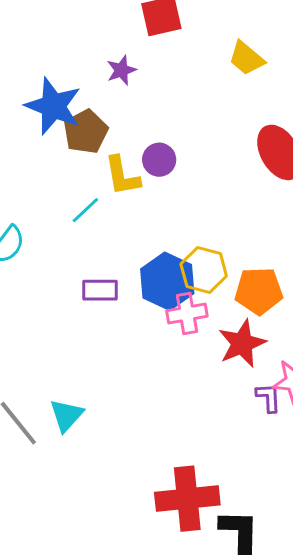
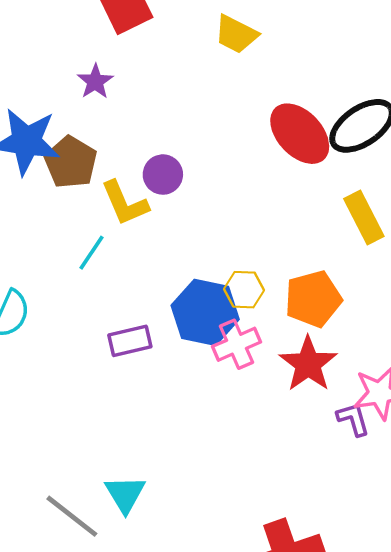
yellow hexagon: (204, 270) -> (244, 290), size x0.7

